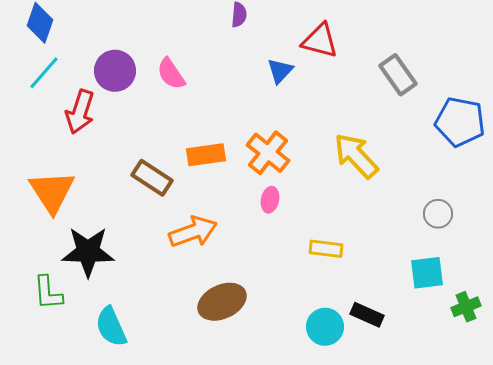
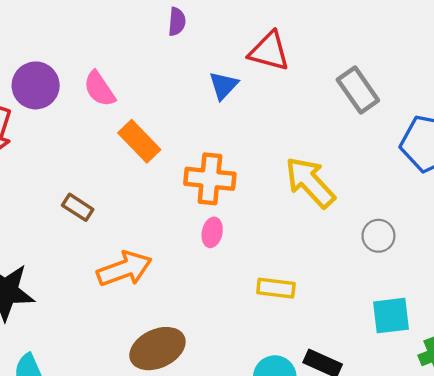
orange cross: (268, 153) -> (210, 179), turned -33
orange rectangle: (206, 155) -> (139, 141), moved, turned 54
brown rectangle: (152, 178) -> (78, 207), size x0.7
gray circle: (438, 214) -> (378, 236), moved

